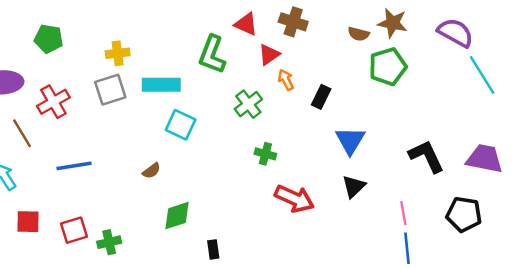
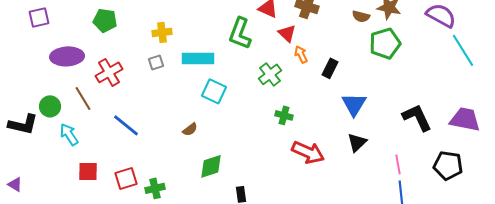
red triangle: (269, 54) -> (287, 33), turned -42
gray square: (110, 90) -> (156, 62), size x0.6
blue line: (74, 166) -> (126, 125), turned 48

